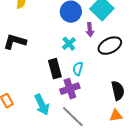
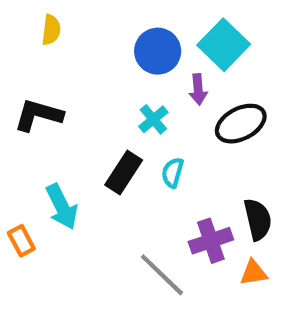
black rectangle: (55, 69) -> (124, 173), turned 48
purple cross: (70, 89) -> (211, 241), moved
cyan arrow: (42, 105) -> (62, 207), moved

